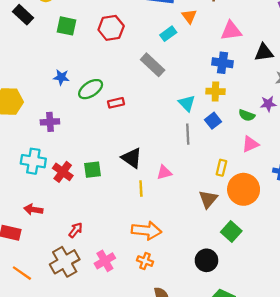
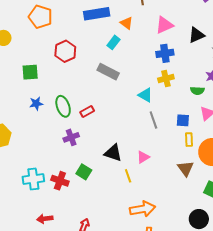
green square: (66, 26) -> (30, 72), moved
green ellipse: (91, 89) -> (63, 106), turned -60
blue square: (213, 121) -> (183, 120), moved, turned -32
purple cross: (50, 122) -> (71, 137), moved
green square: (93, 170) -> (84, 172), turned -35

